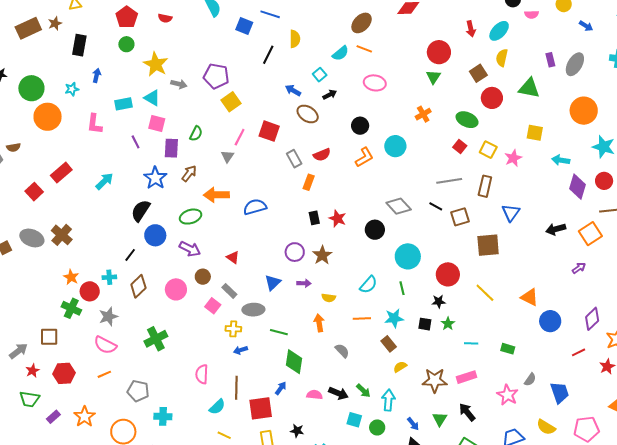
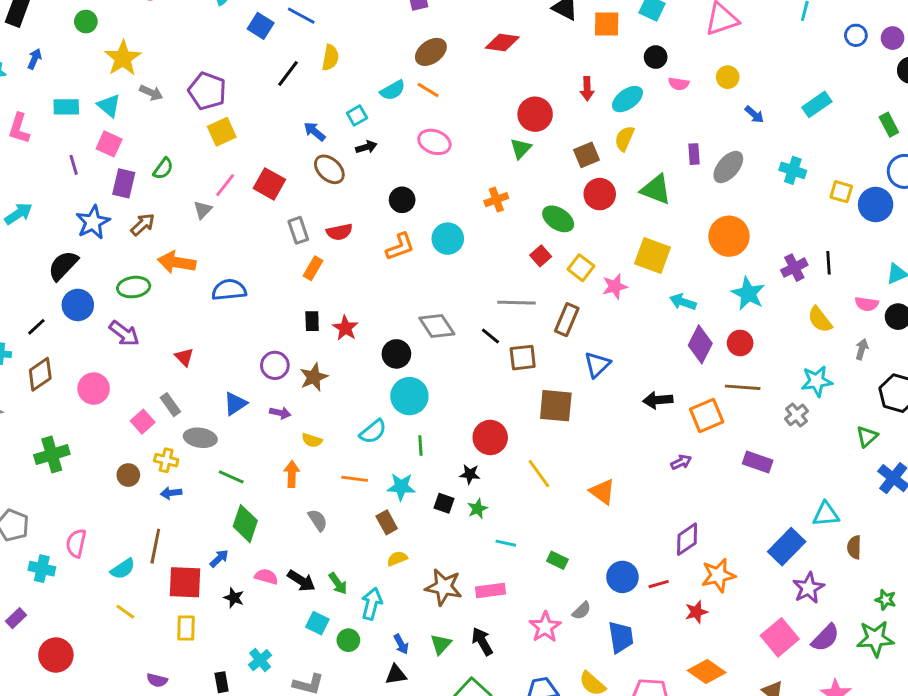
yellow square: (535, 133) -> (652, 255), size x1.4
cyan circle: (408, 256) -> (409, 396), moved
brown circle: (203, 277) -> (128, 475), moved
blue circle: (550, 321) -> (622, 577), moved
pink semicircle: (202, 374) -> (76, 543), moved
black star: (297, 431) -> (234, 598), moved

